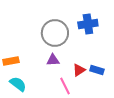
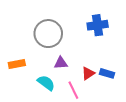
gray circle: (55, 33) -> (48, 34), moved
cyan semicircle: (18, 84) -> (46, 83), moved

